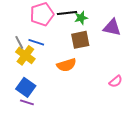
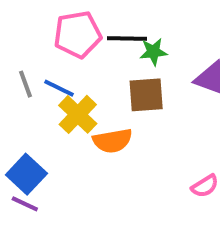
yellow cross: (25, 55) -> (78, 114), moved

